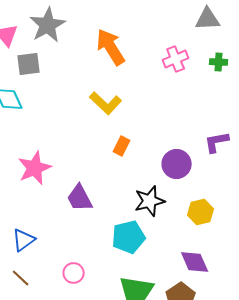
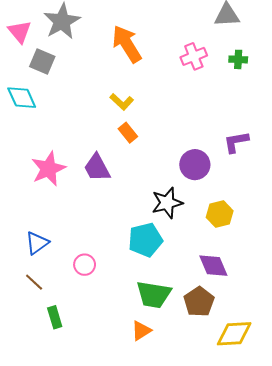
gray square: (29, 64) -> (42, 62), turned 30
yellow L-shape: (106, 103) -> (122, 102), size x0.7
orange rectangle: (122, 146) -> (128, 133), moved, turned -66
purple trapezoid: (80, 198) -> (97, 168), moved
pink circle: (74, 273) -> (85, 265), moved

